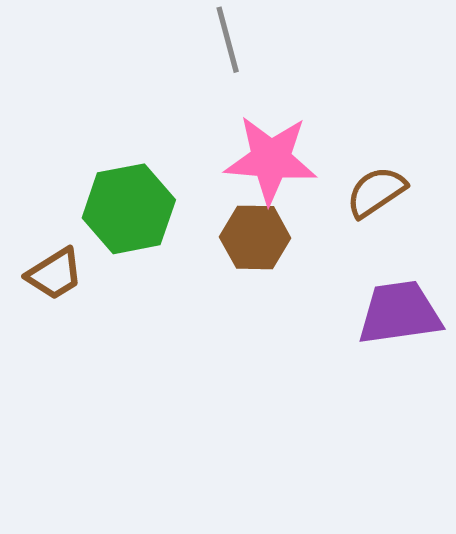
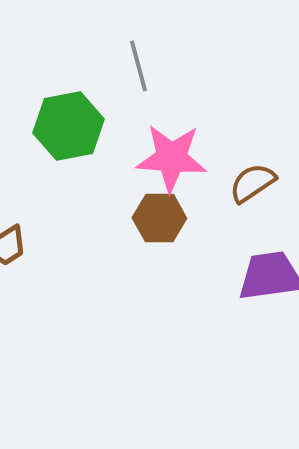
green hexagon: (129, 209) -> (68, 126), moved

